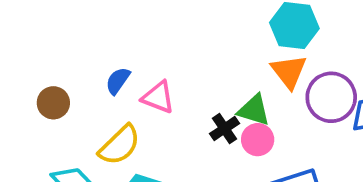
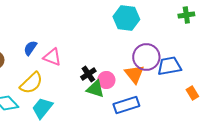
orange triangle: (289, 72) -> (134, 74), moved
green triangle: (254, 110) -> (95, 89), moved

